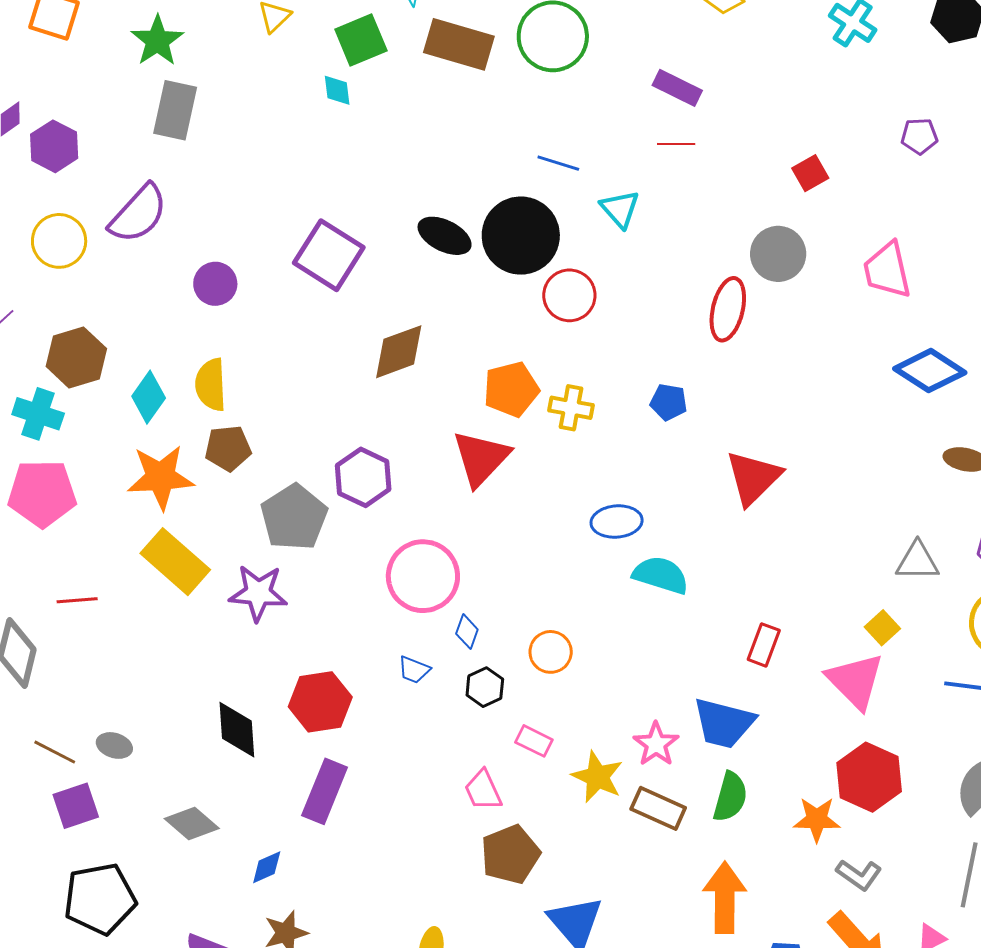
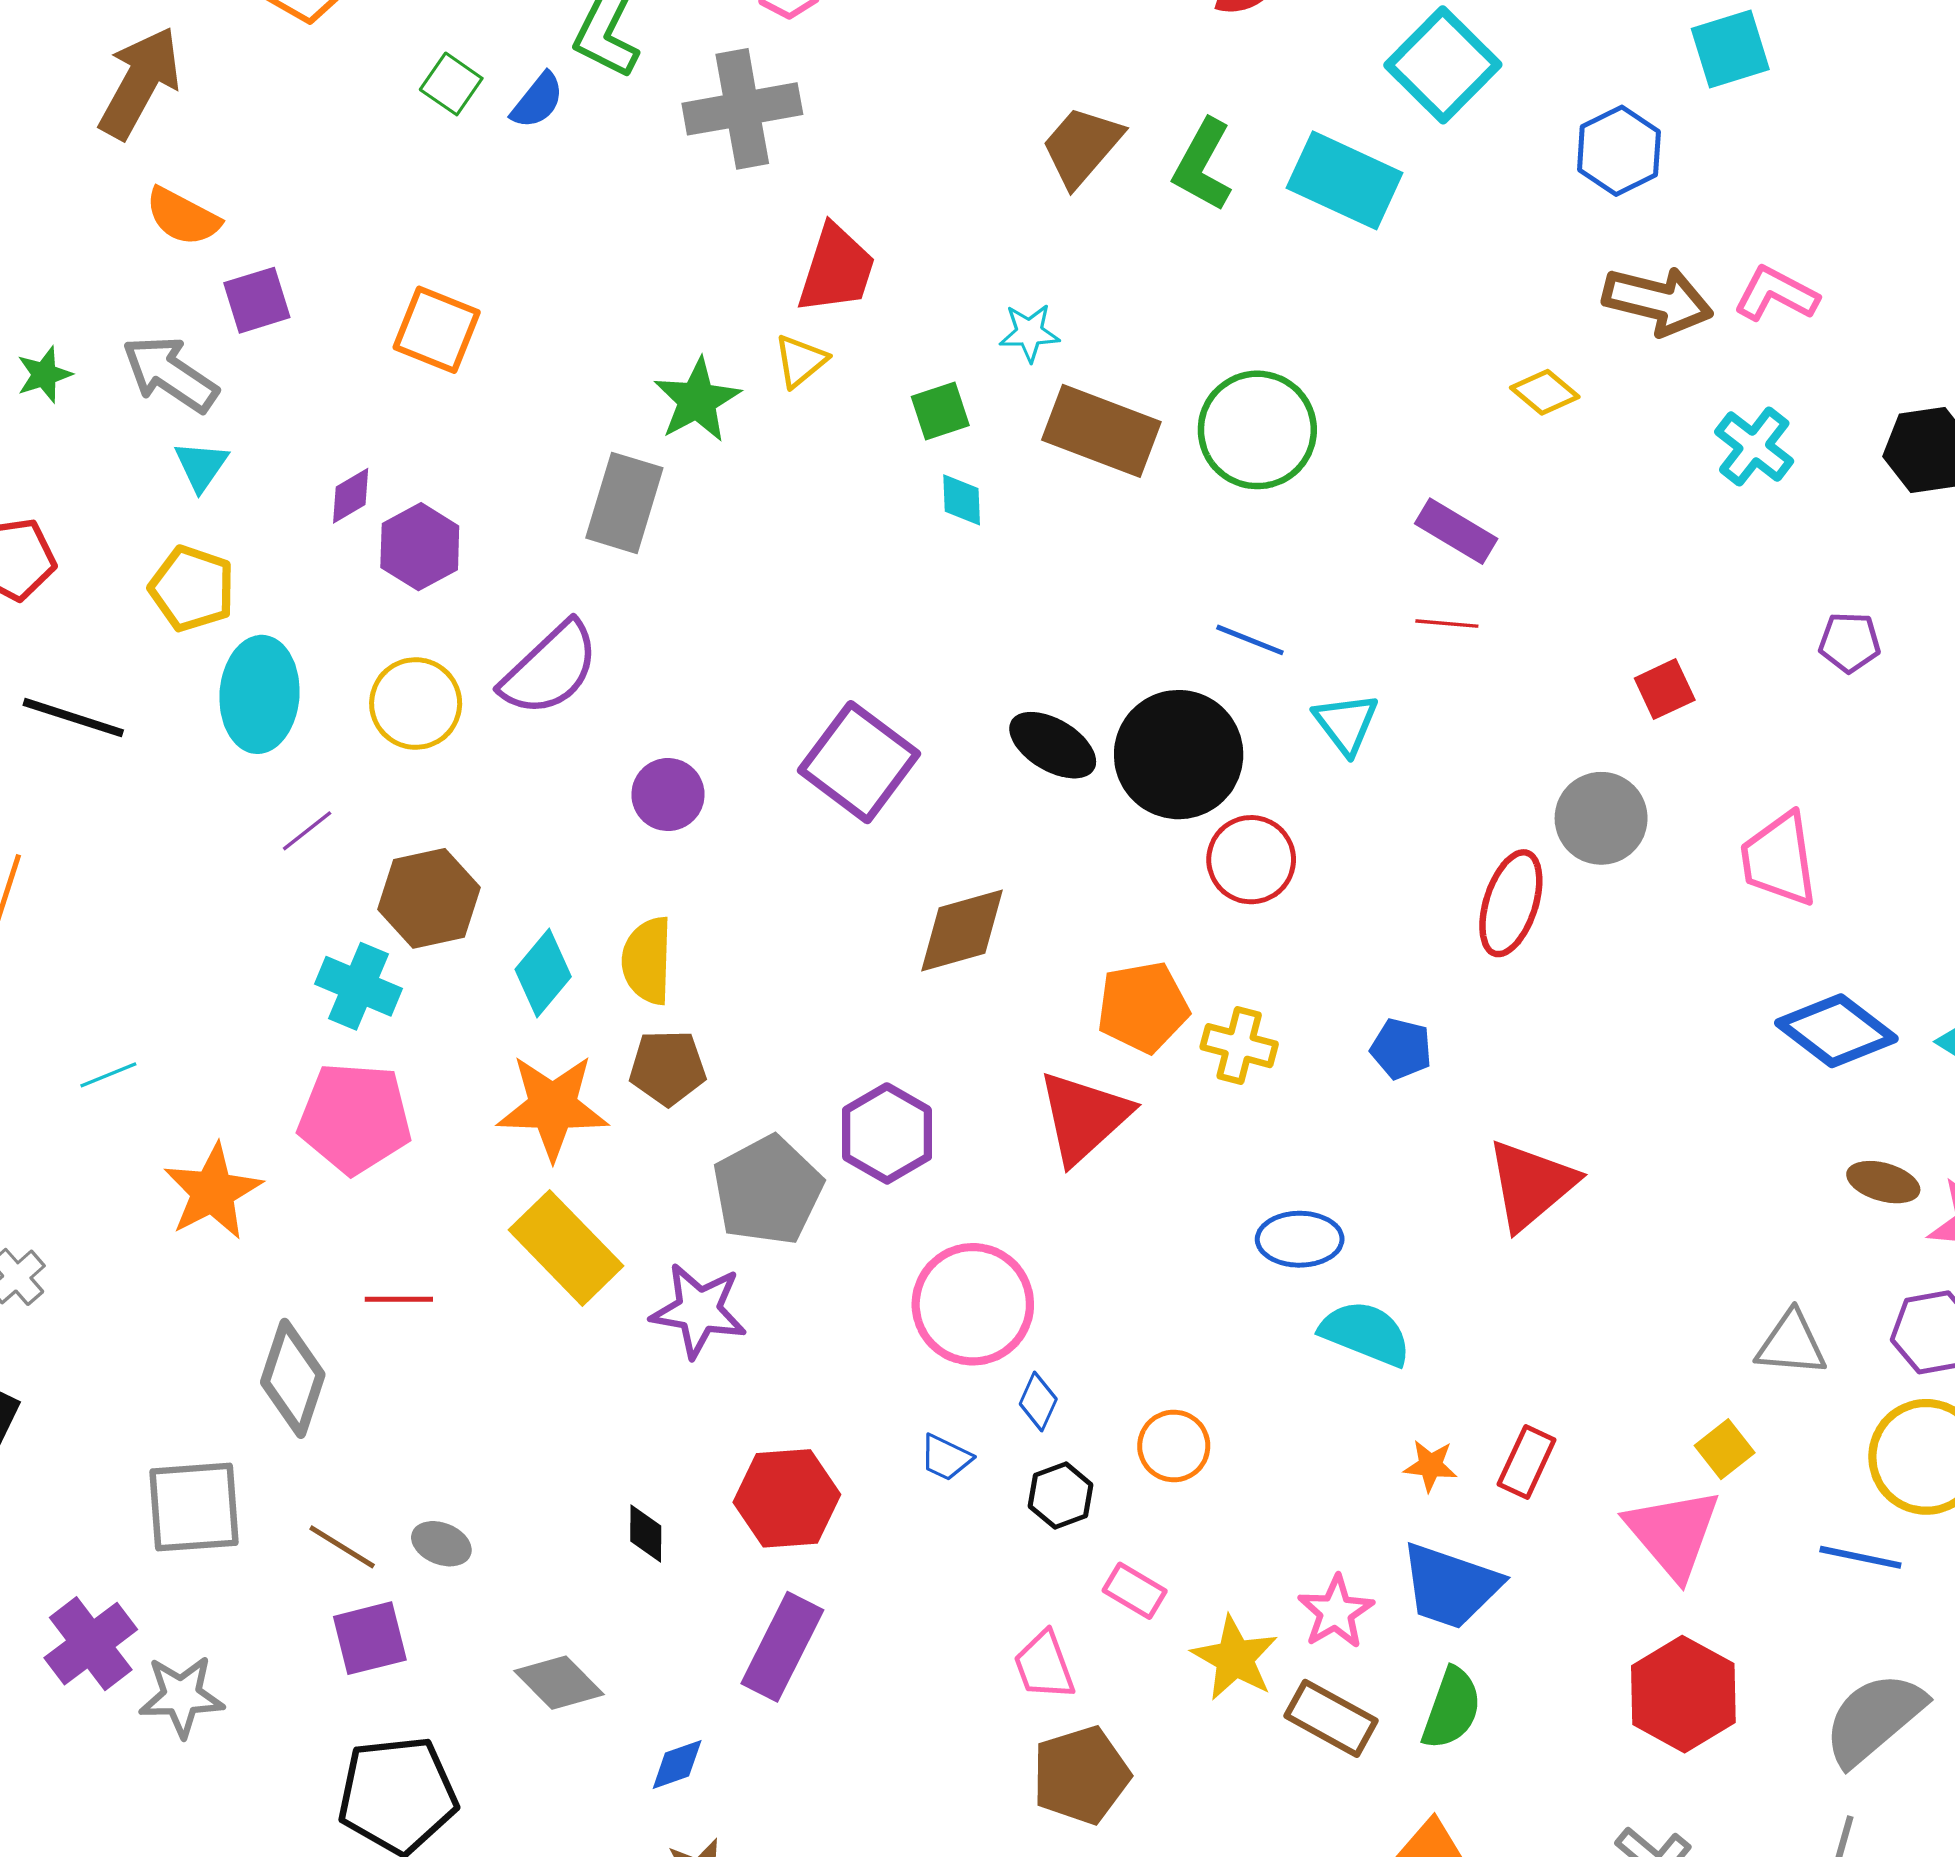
green square: (361, 40) -> (940, 411), size x0.7
green star: (157, 41) -> (697, 400), moved
cyan diamond: (337, 90) -> (962, 500), moved
black diamond: (237, 730) -> (646, 1533), size x0.6
orange star: (817, 819) -> (1431, 1466), moved, size x0.7

